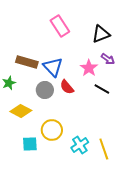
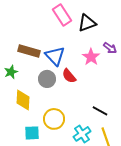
black triangle: (101, 34) -> (87, 23), moved
black line: (102, 89) -> (100, 111), moved
yellow diamond: (21, 111) -> (23, 100), turned 65

